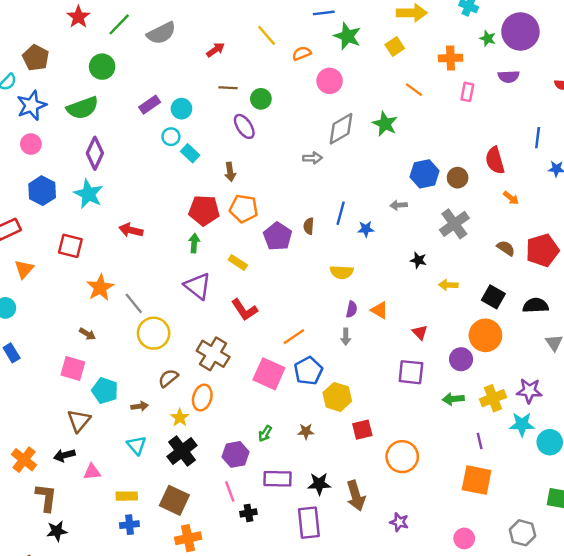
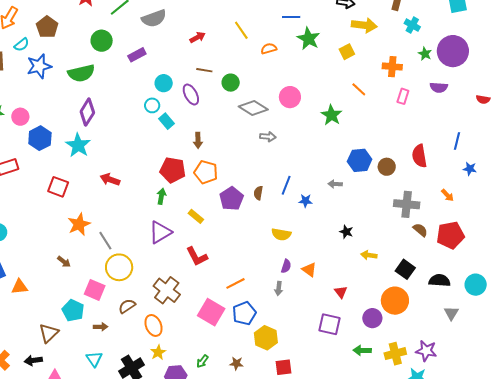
pink circle: (330, 81) -> (290, 97), moved
purple rectangle: (150, 105) -> (137, 55), moved
purple ellipse: (244, 126) -> (191, 95), moved
gray diamond: (341, 129) -> (253, 108), moved, turned 56
pink circle: (31, 144) -> (20, 117), moved
orange arrow: (511, 198) -> (447, 195), moved
gray cross: (454, 224) -> (407, 204), moved, turned 35
orange triangle: (24, 269) -> (20, 287), moved, turned 36
purple triangle: (198, 286) -> (160, 232), turned 45
pink square: (73, 368) -> (95, 290), moved
orange ellipse: (202, 398) -> (154, 325), turned -45
yellow star: (180, 418) -> (158, 352), moved

